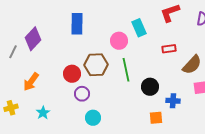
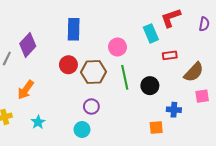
cyan rectangle: (139, 28) -> (151, 33), moved
red circle: (72, 74) -> (68, 65), moved
black circle: (150, 87) -> (150, 86), moved
purple circle: (82, 94) -> (91, 107), moved
cyan circle: (93, 118) -> (82, 129), moved

